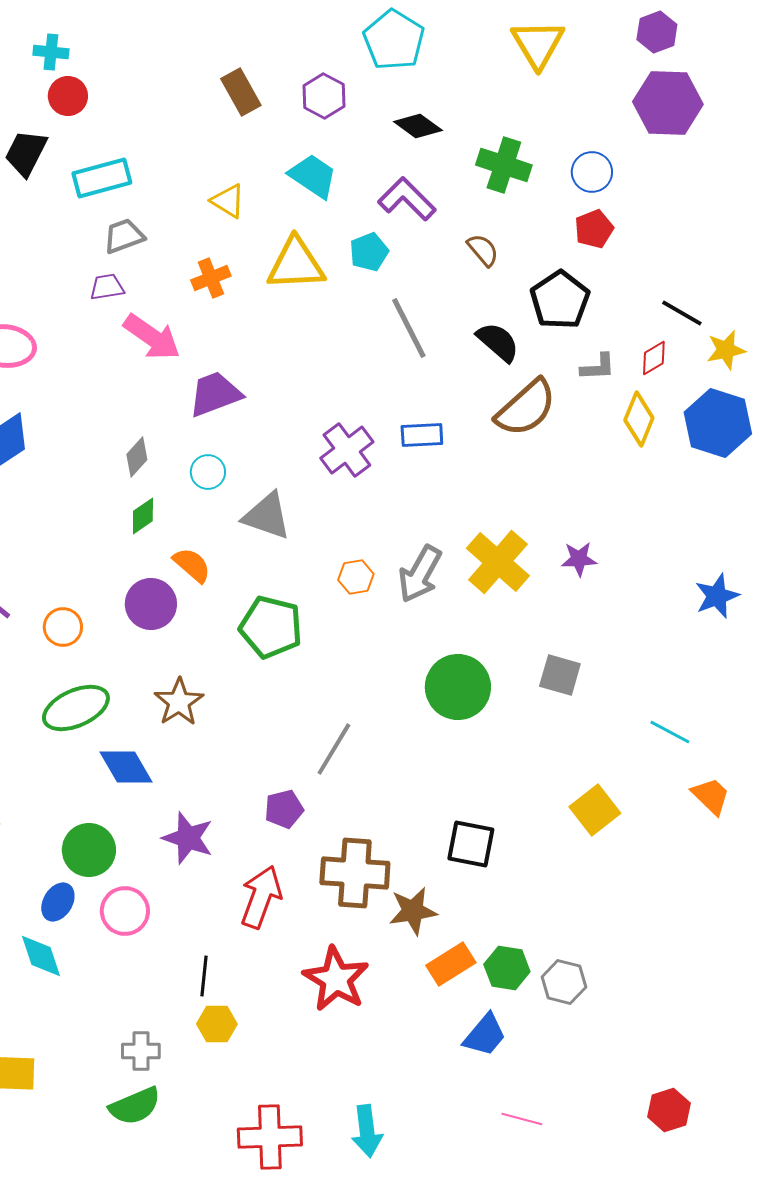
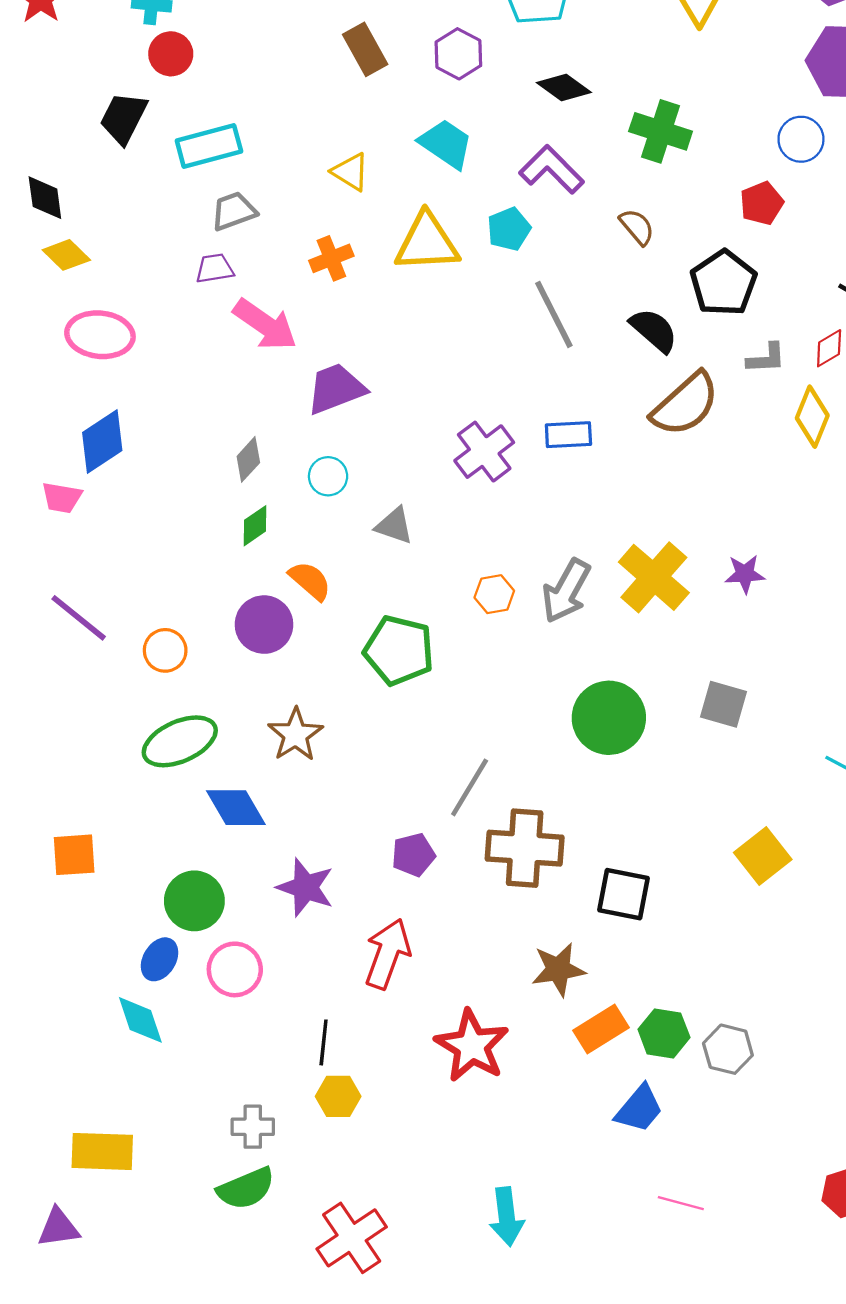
blue circle: (592, 172) -> (801, 139), moved
gray triangle: (267, 516) -> (394, 526), size x0.7
brown cross: (355, 873) -> (525, 848), moved
red cross: (270, 1137) -> (352, 1238), moved, turned -32

